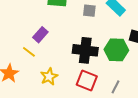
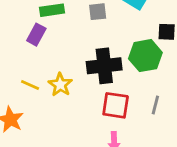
purple rectangle: (40, 35) -> (36, 35), moved
yellow star: (49, 77) -> (60, 85), moved

